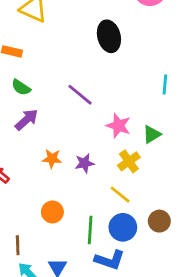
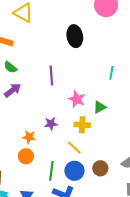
purple line: (80, 95) -> (51, 75), turned 42
orange star: (52, 159) -> (29, 137), moved
yellow cross: (129, 161) -> (82, 125), turned 35

